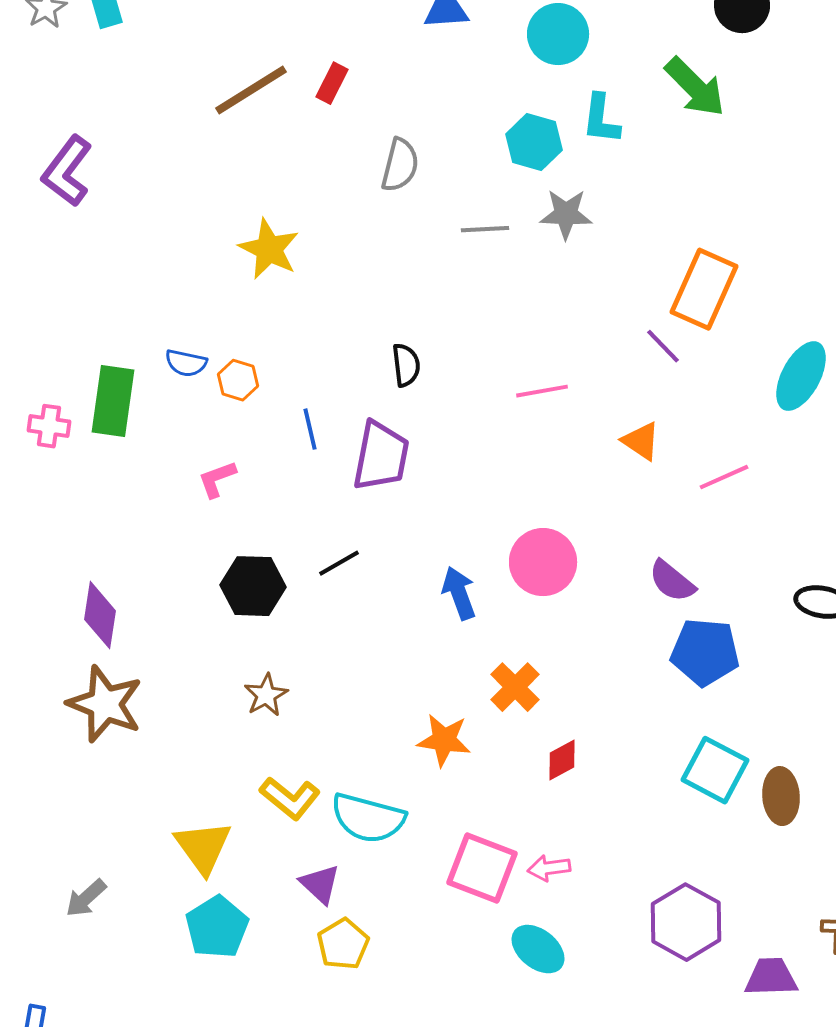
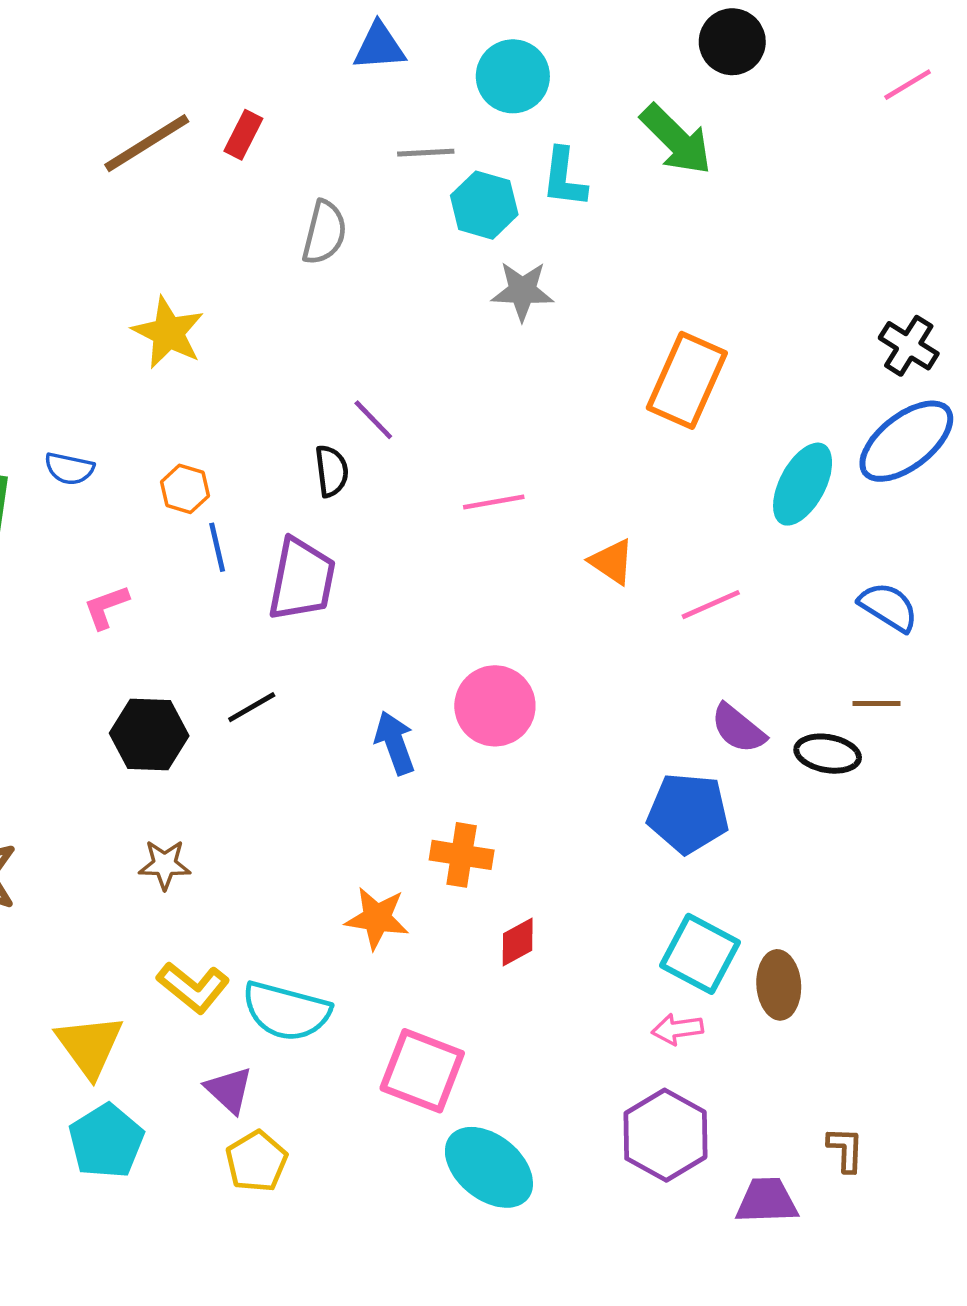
gray line: (485, 229) -> (426, 153), moved
purple line: (663, 346) -> (373, 420), moved
orange hexagon: (238, 380) -> (185, 489), moved
purple semicircle: (672, 581) -> (738, 729), moved
orange cross: (515, 687) -> (462, 855), turned -36
brown star: (266, 695) -> (165, 864), turned 30
pink arrow: (549, 868) -> (677, 1029), moved
cyan ellipse: (538, 949) -> (489, 1167), size x1.4

